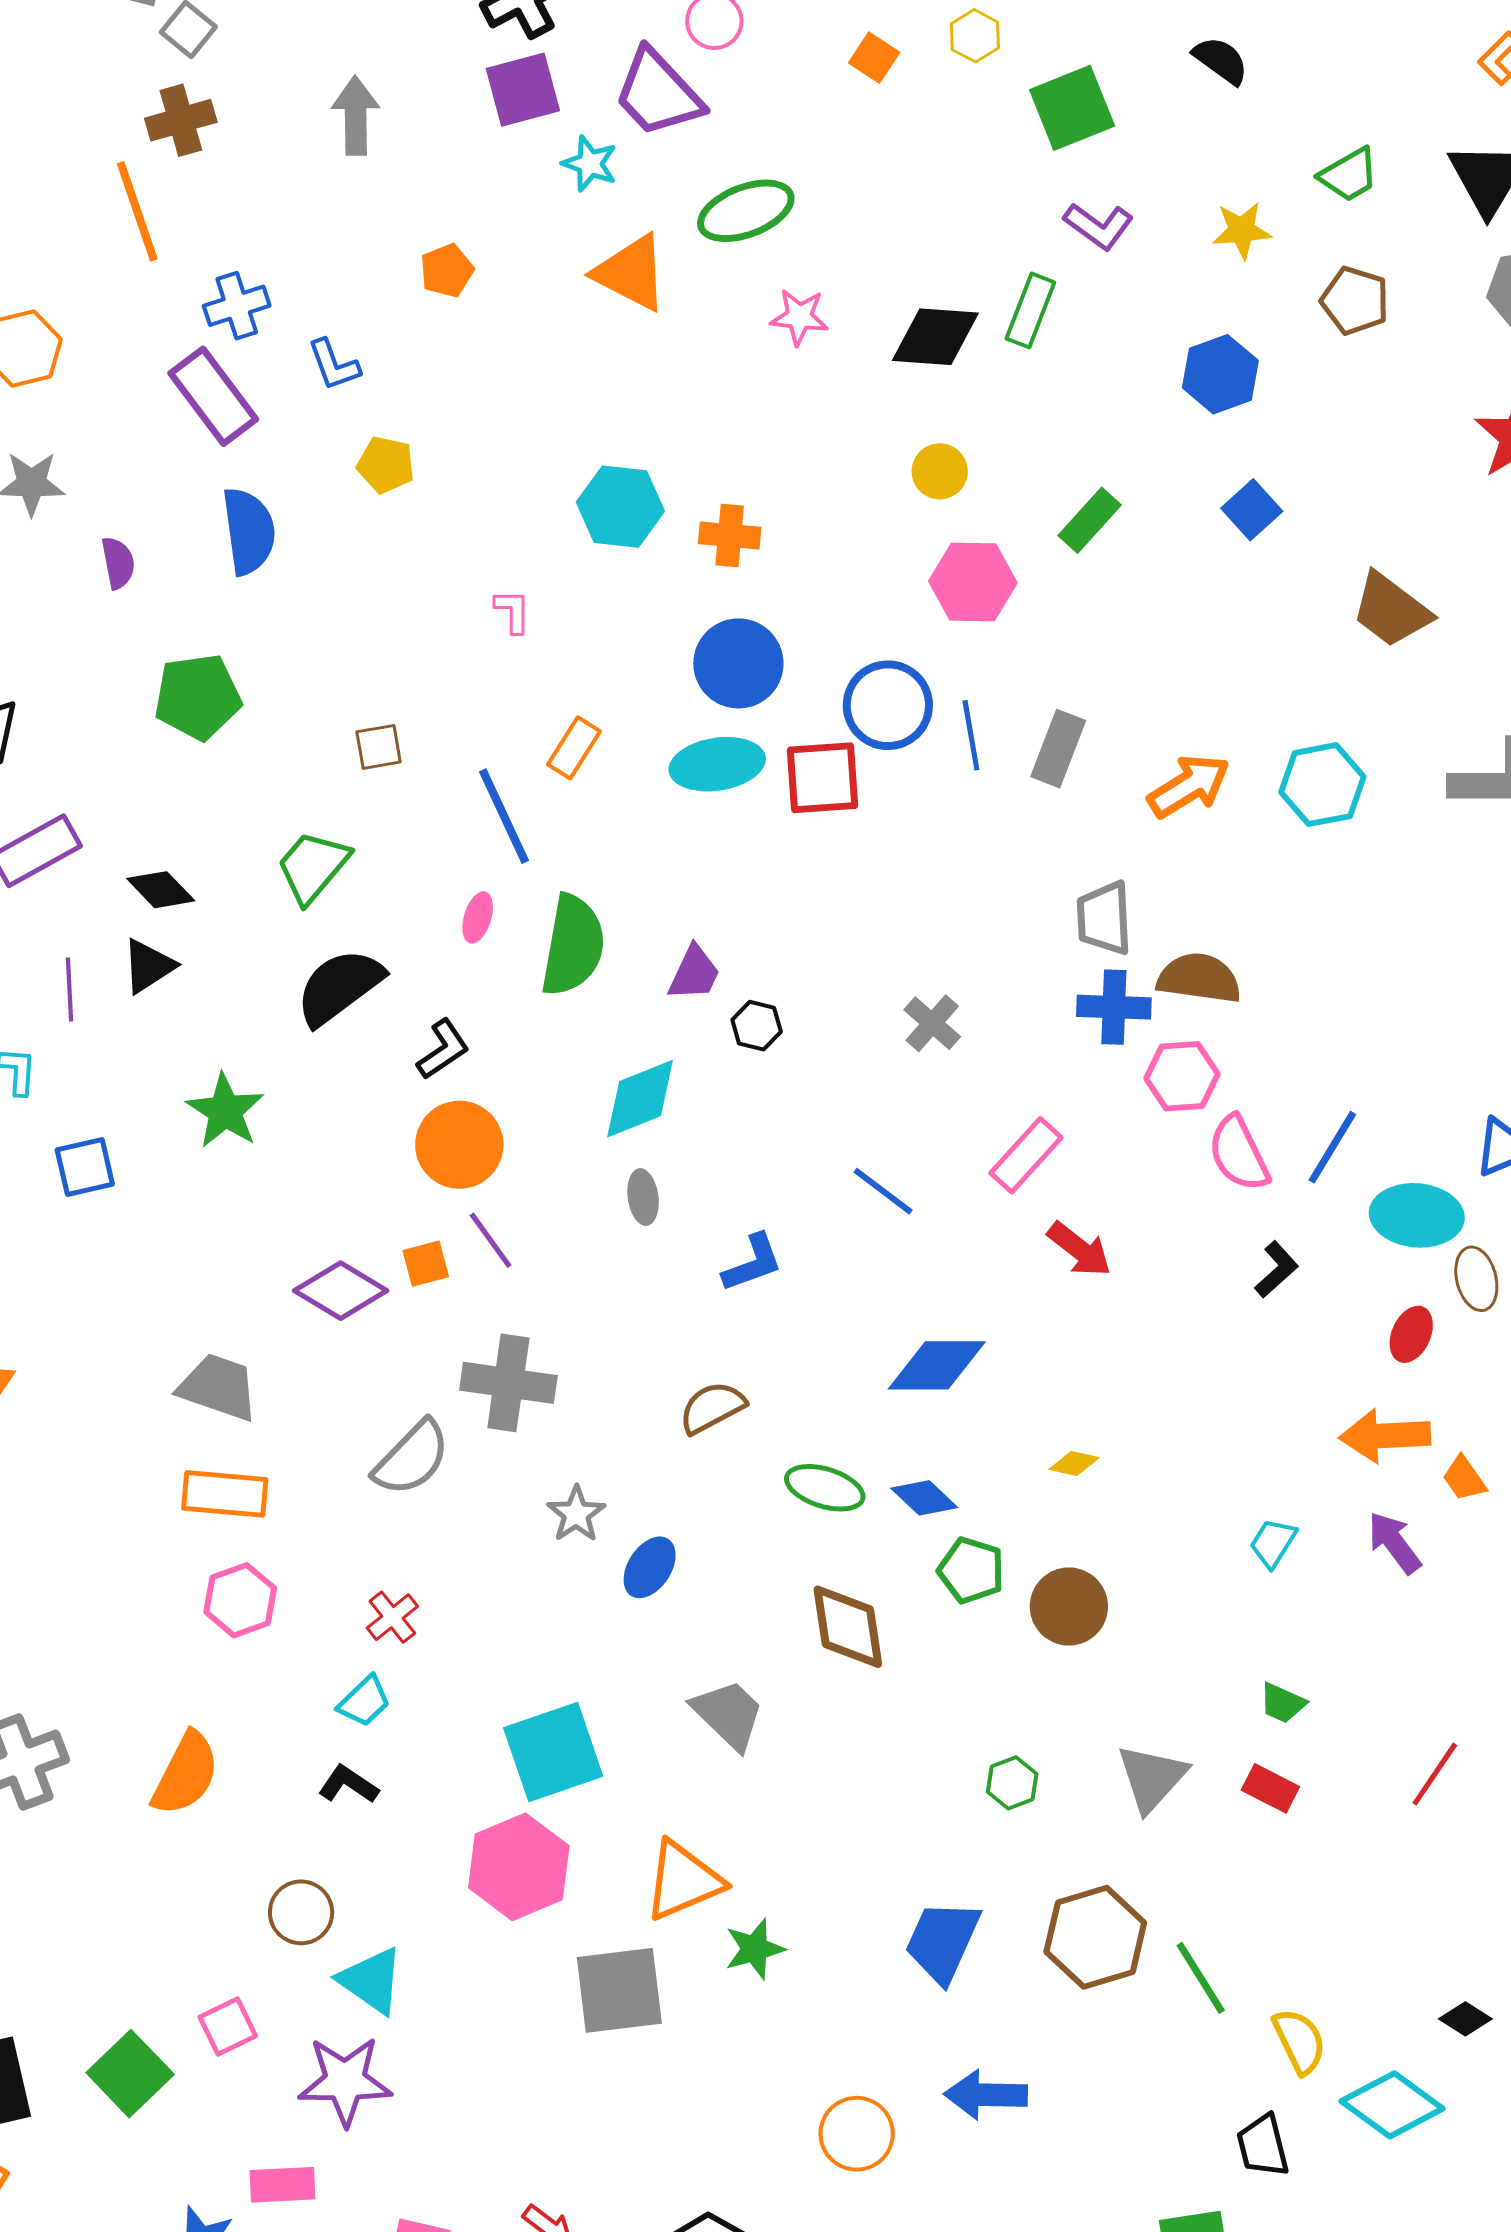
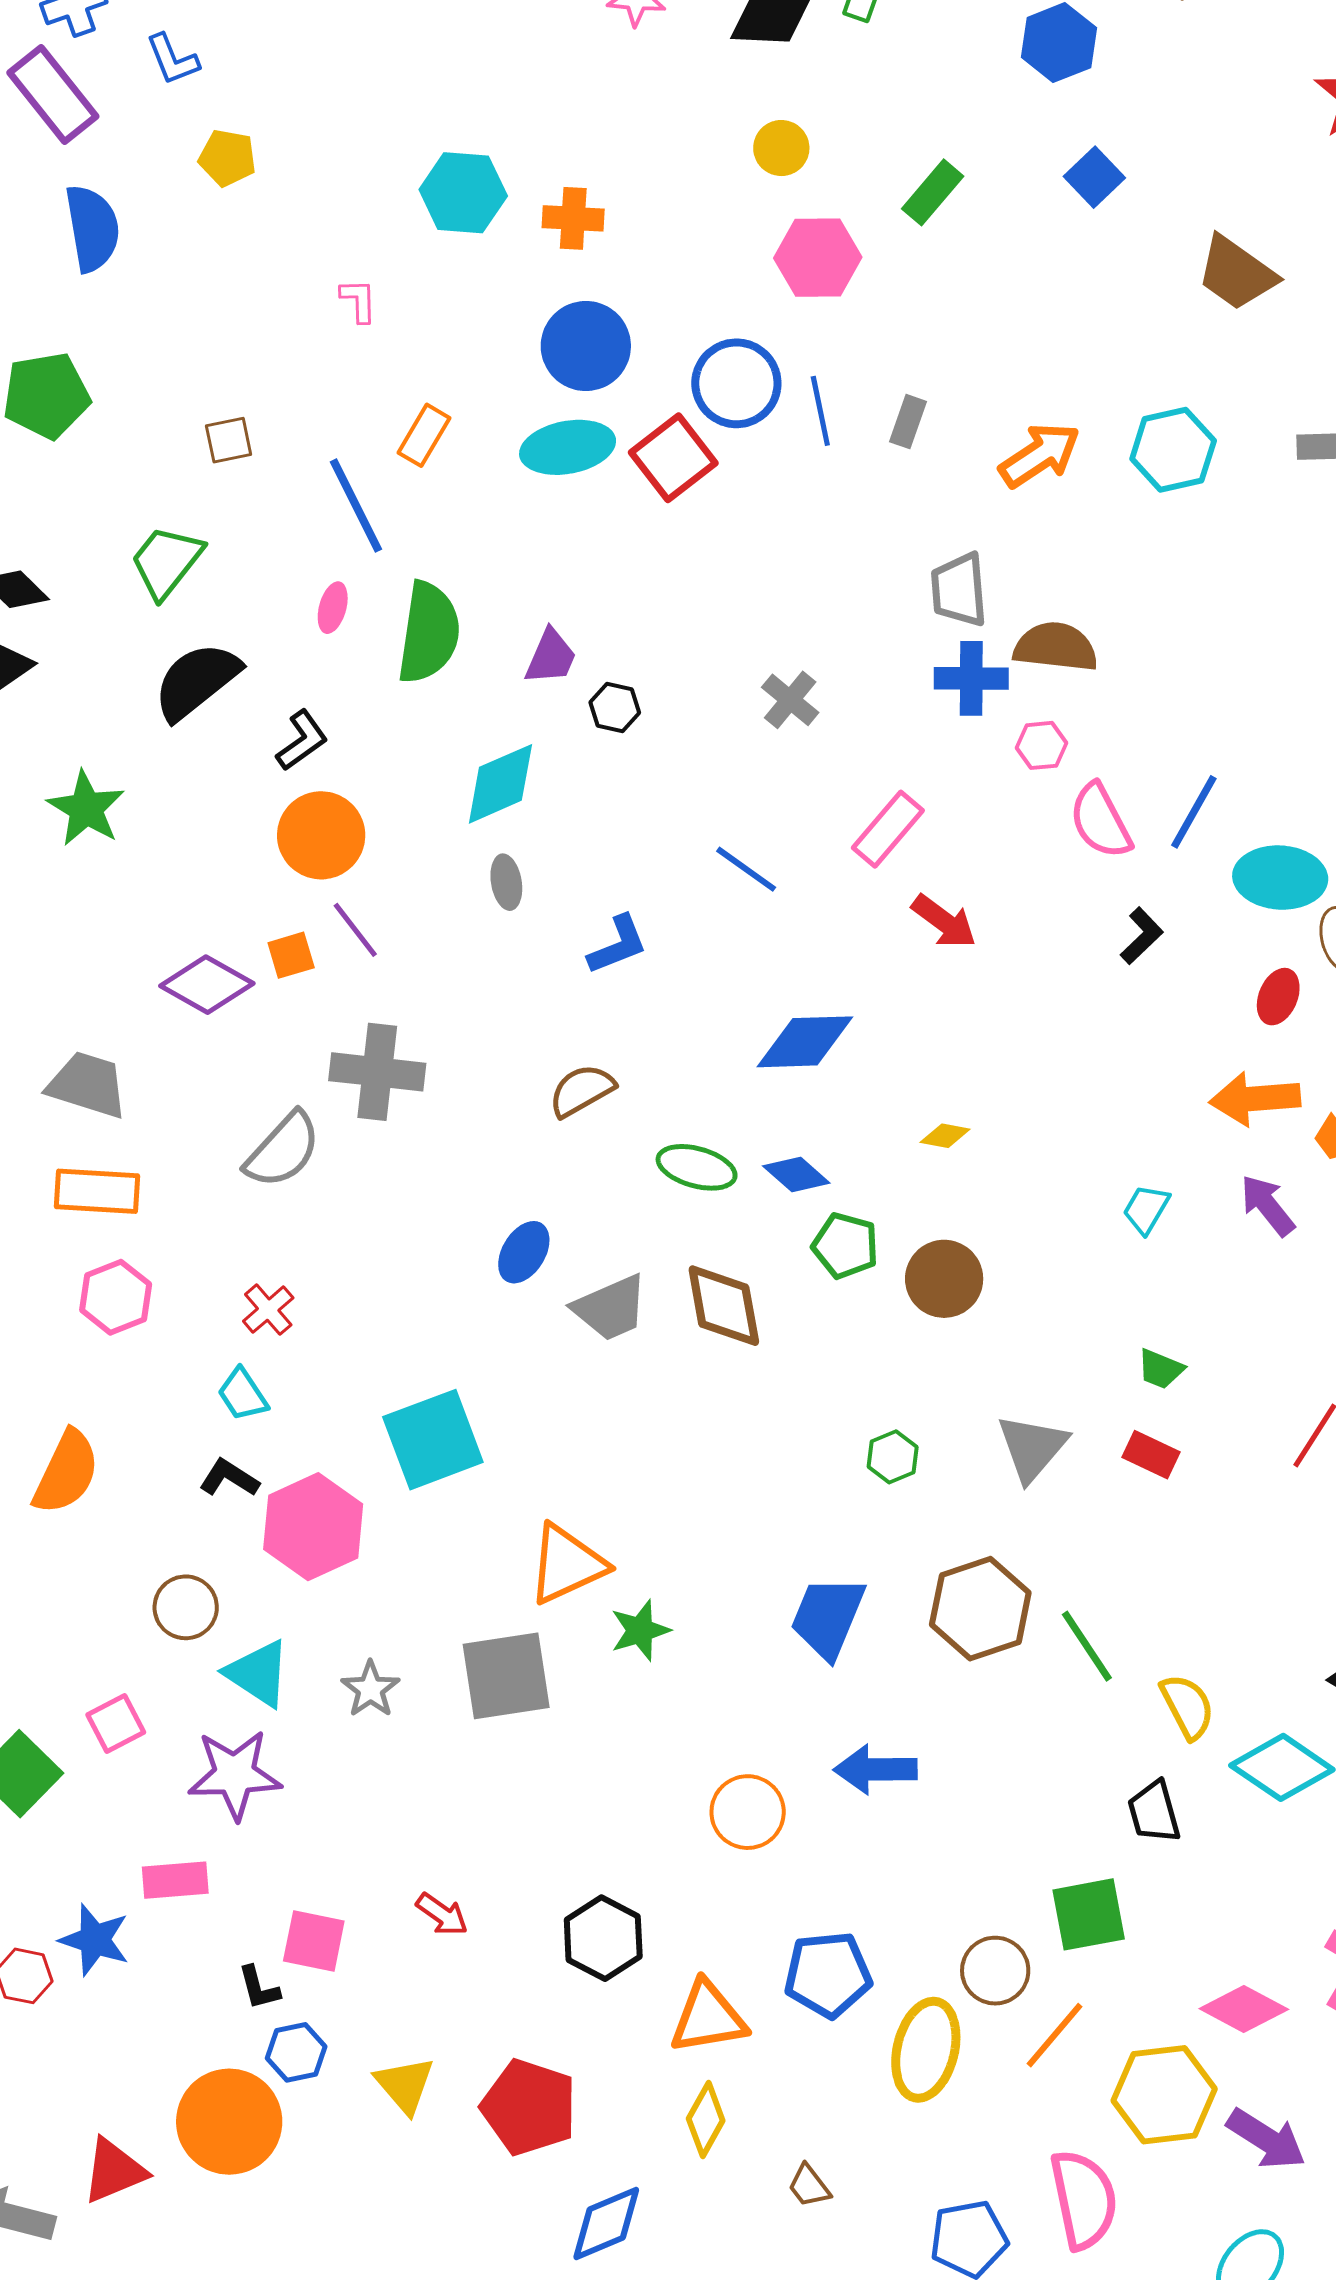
gray rectangle: (1058, 749) -> (908, 422), size x0.7
red square: (822, 778) -> (673, 458), turned -32
pink hexagon: (1182, 1076) -> (1042, 745), size x0.7
gray star: (576, 1514) -> (370, 1689), moved
cyan trapezoid: (364, 1701) -> (243, 1395), turned 102
gray trapezoid: (728, 1714) -> (611, 1308), moved, turned 114
pink hexagon: (519, 1867) -> (313, 1527), moved

